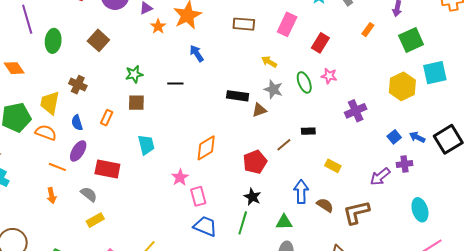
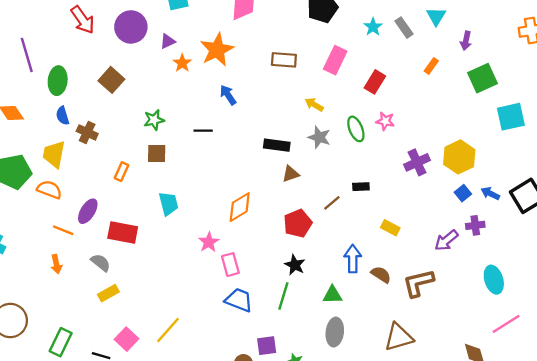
yellow hexagon: (402, 86) -> (459, 157), moved
brown triangle: (259, 110) -> (291, 174), moved
blue semicircle: (77, 123) -> (63, 116), moved

